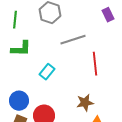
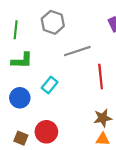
blue circle: (19, 101) -> (20, 98), moved
brown star: (85, 103) -> (103, 118), moved

